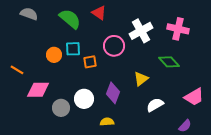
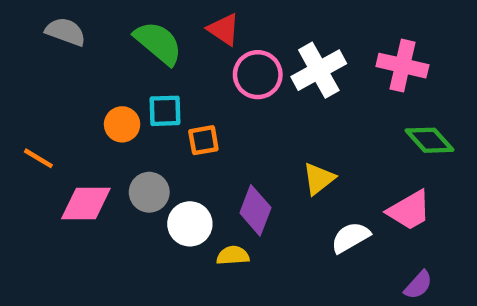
pink circle: (114, 46) -> (258, 75), moved
green diamond: (169, 62) -> (430, 140), moved
pink trapezoid: (194, 97) -> (409, 210), moved
gray circle: (61, 108) -> (149, 192), moved
yellow semicircle: (107, 122) -> (233, 256), moved

